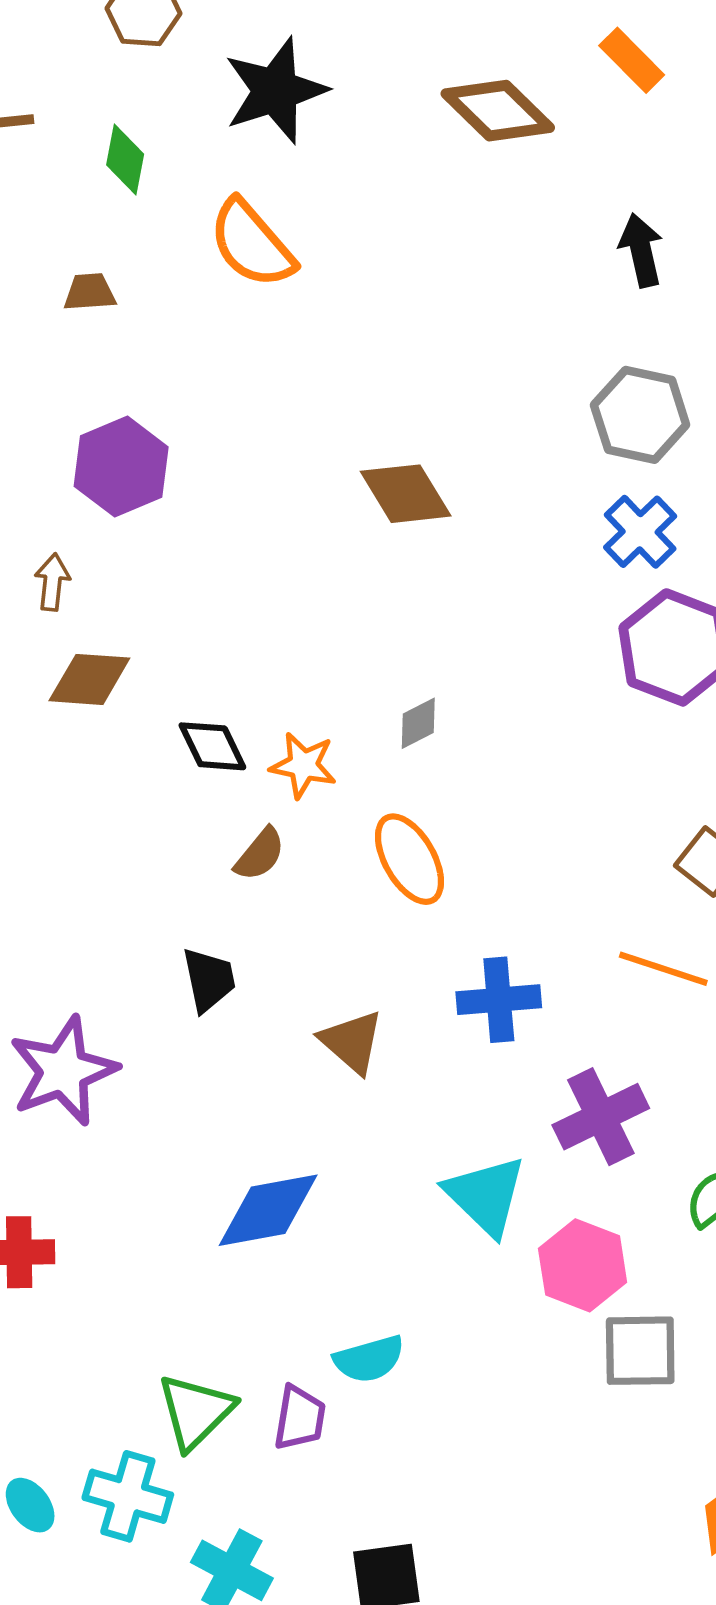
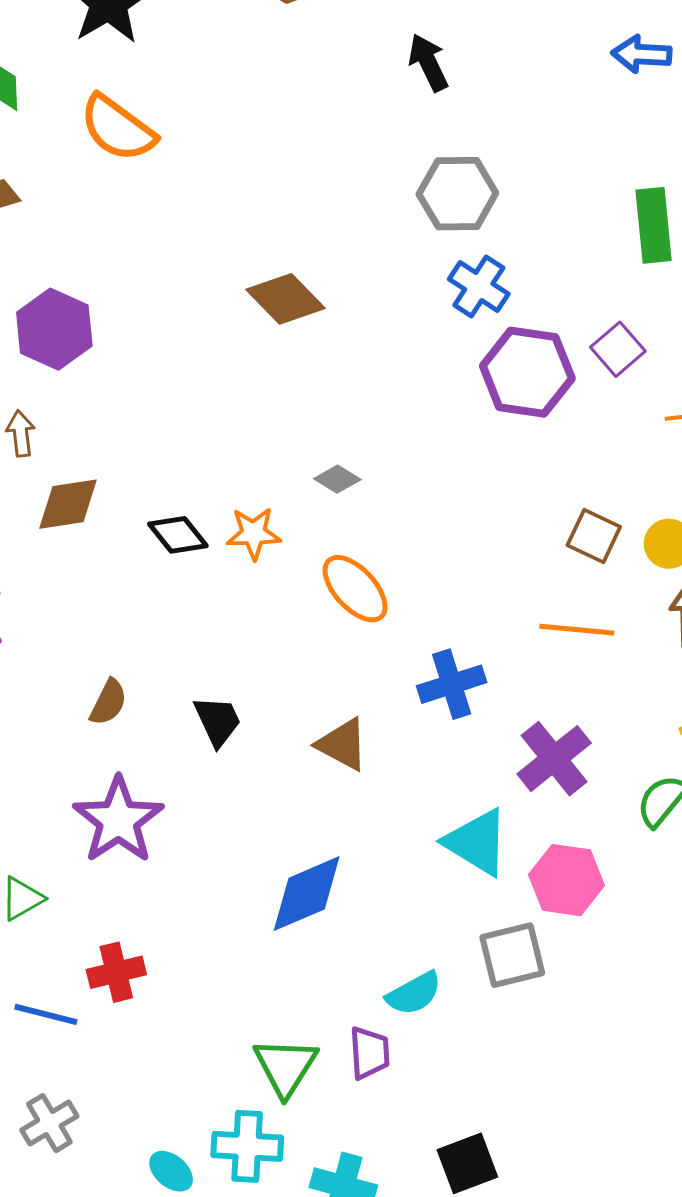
gray diamond: (418, 723) -> (337, 479), turned 72
brown semicircle: (260, 854) -> (108, 702), moved
gray square: (640, 1351) -> (512, 955), moved

